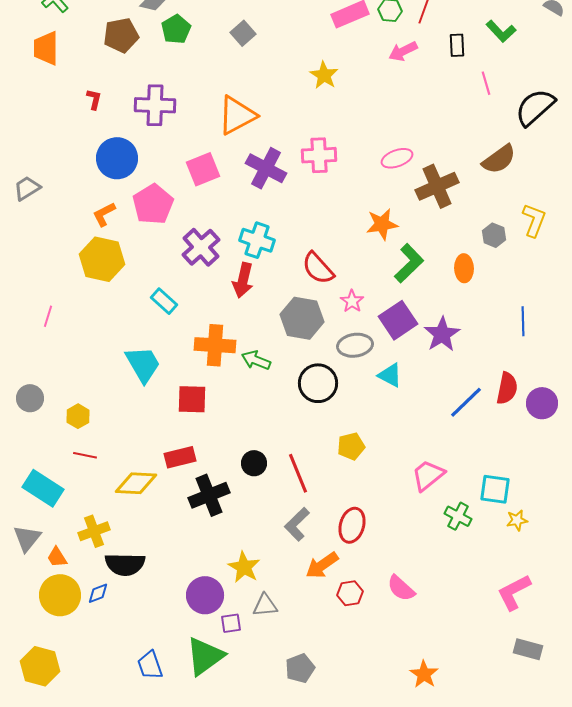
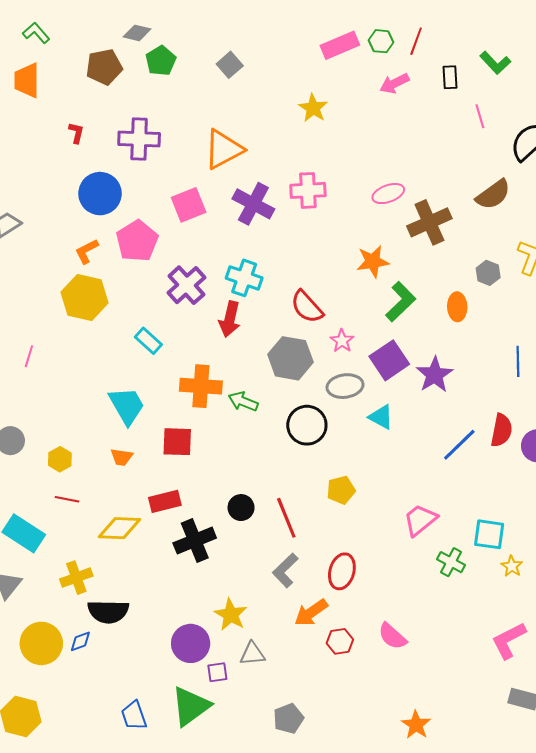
yellow star: (517, 520) -> (512, 566), turned -30
orange trapezoid: (57, 557) -> (122, 457), moved, turned -50

